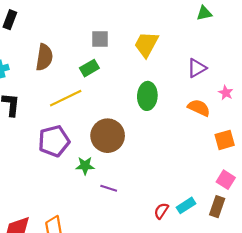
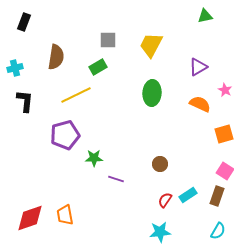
brown circle: (108, 136) -> (160, 164), moved, size x0.5

